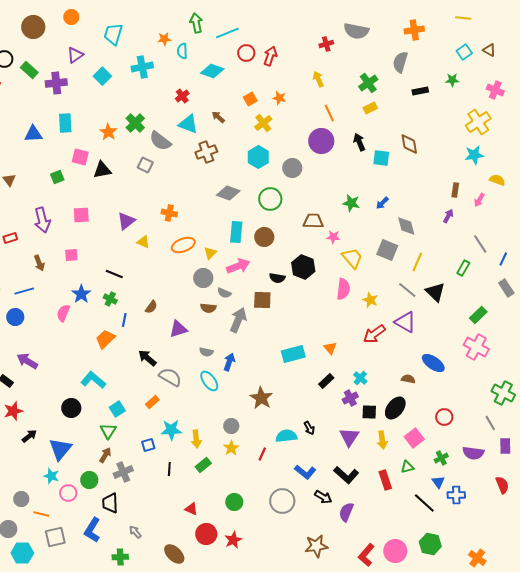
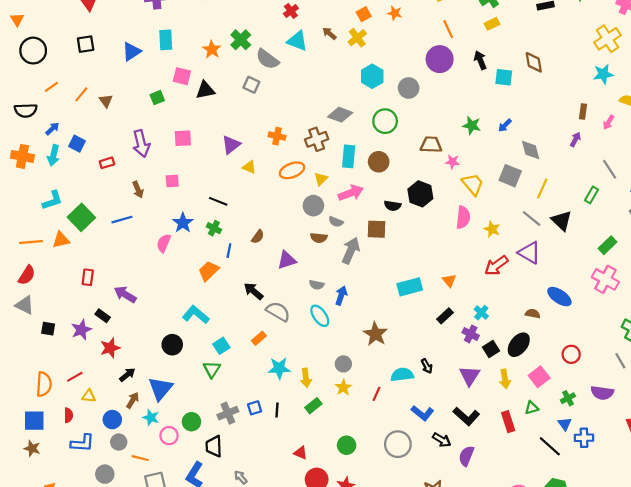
yellow cross: (263, 123) -> (357, 38), moved
blue triangle: (33, 134) -> (132, 52), turned -30
brown cross: (206, 152) -> (317, 139), moved
blue circle: (15, 317) -> (112, 420), moved
purple cross: (350, 398) -> (471, 334), turned -35
black square: (369, 412) -> (491, 349), turned -35
blue square: (148, 445) -> (255, 408), moved
brown arrow: (105, 455) -> (133, 400), moved

